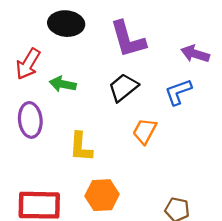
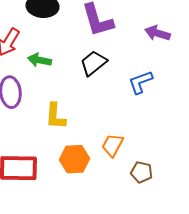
blue L-shape: (178, 92) -> (140, 82), moved
orange trapezoid: (145, 131) -> (112, 145), moved

